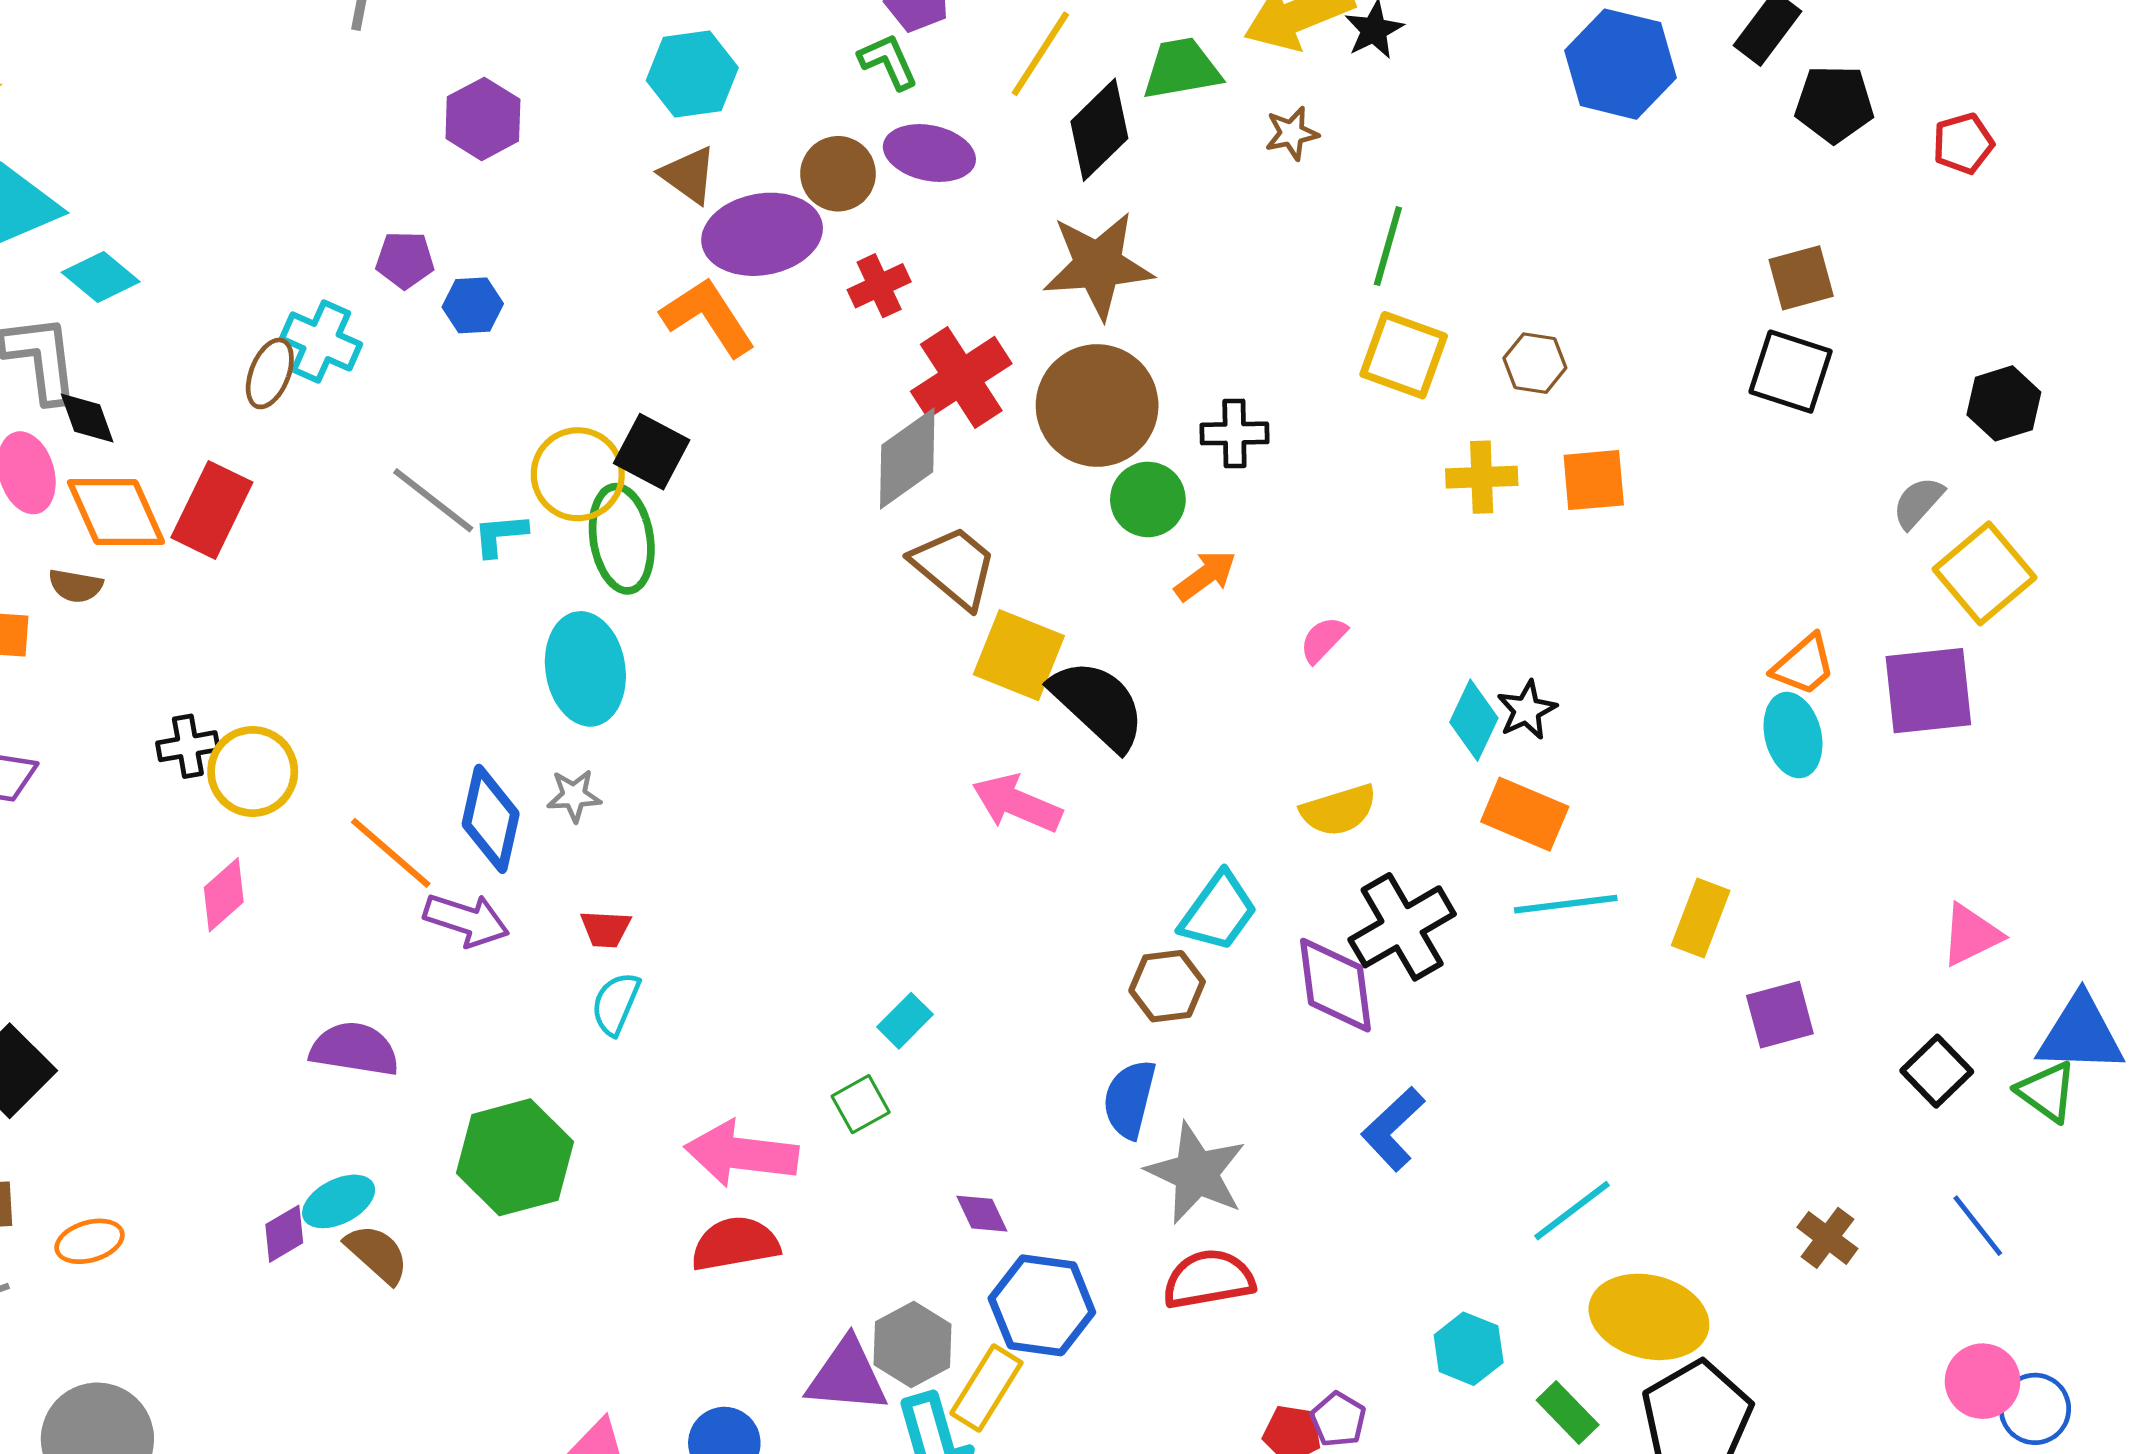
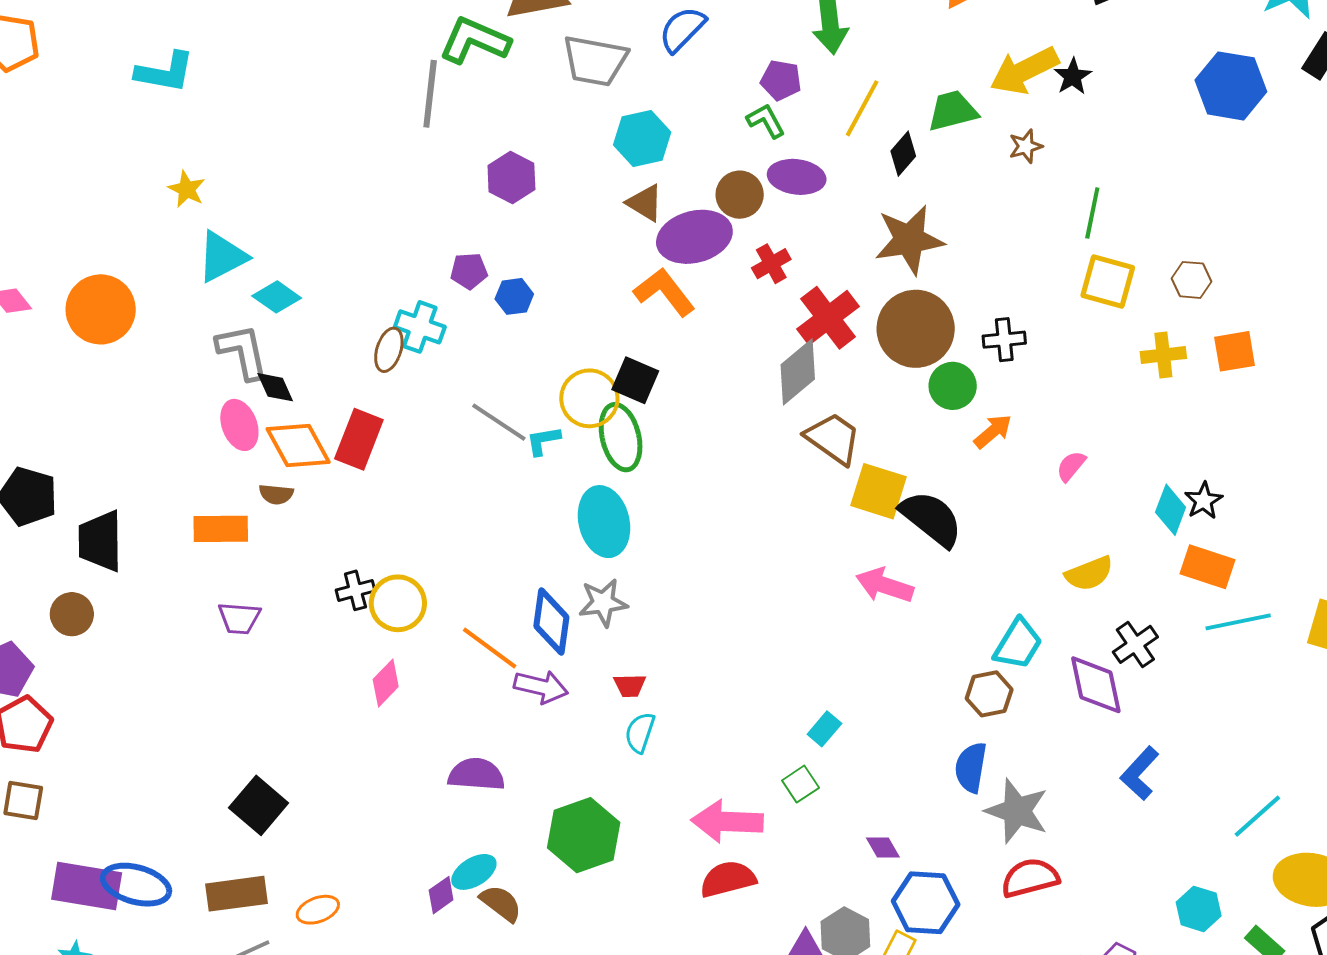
black diamond: (1099, 130) -> (903, 154), size x0.7
gray star: (574, 796) -> (603, 603), size x1.4
black cross: (1402, 927) -> (1135, 644), size x0.7

